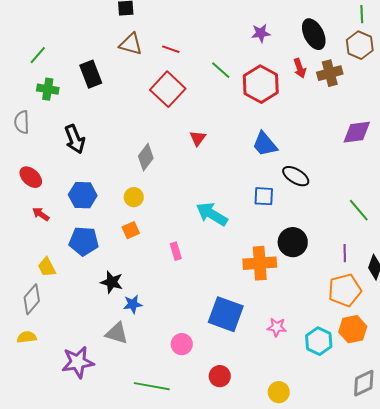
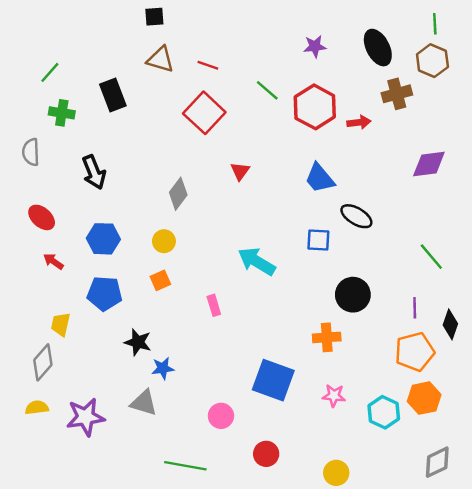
red arrow: (300, 68) -> (359, 122), moved, turned -78
orange cross: (260, 263) -> (327, 337), moved, size x0.7
yellow trapezoid: (47, 267) -> (61, 324), turned 40
purple star: (78, 362) -> (86, 417), moved

